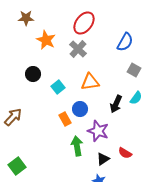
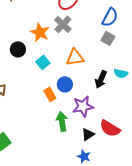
orange star: (46, 40) -> (40, 32), moved
gray square: (134, 70) -> (108, 38), moved
cyan semicircle: (136, 98) -> (121, 73), turned 64
purple star: (98, 131) -> (83, 106), turned -30
red semicircle: (125, 153) -> (110, 128), size x1.5

